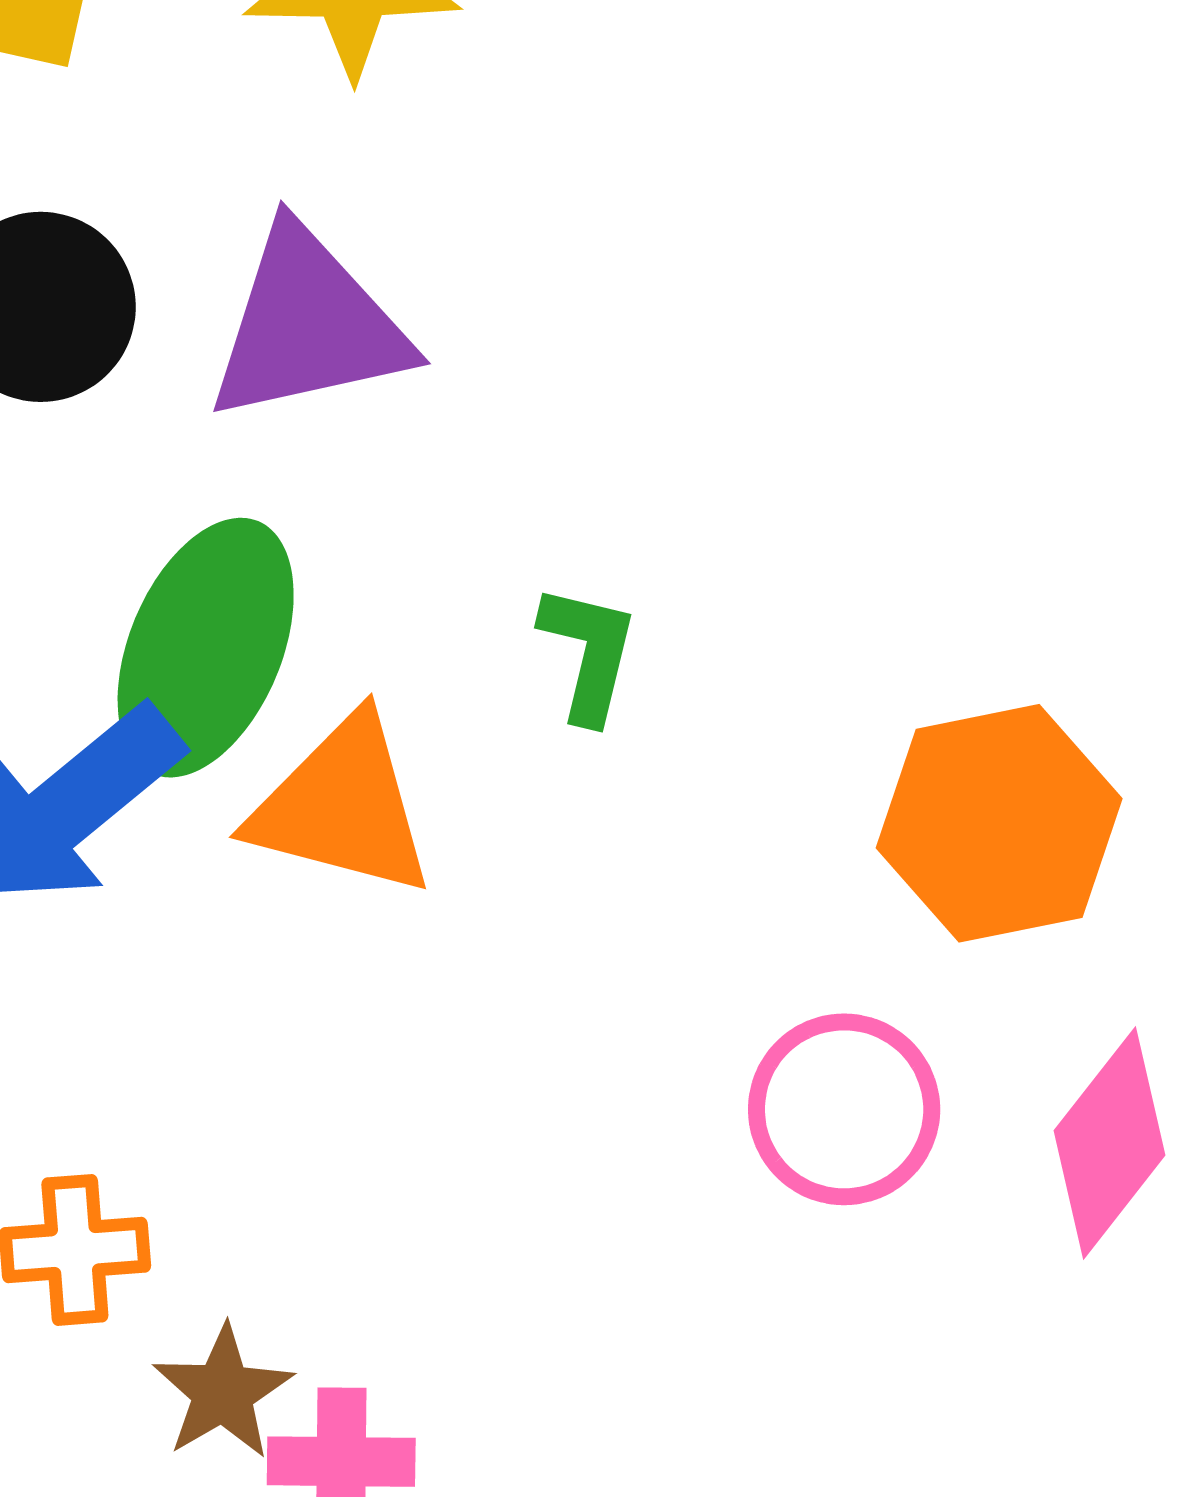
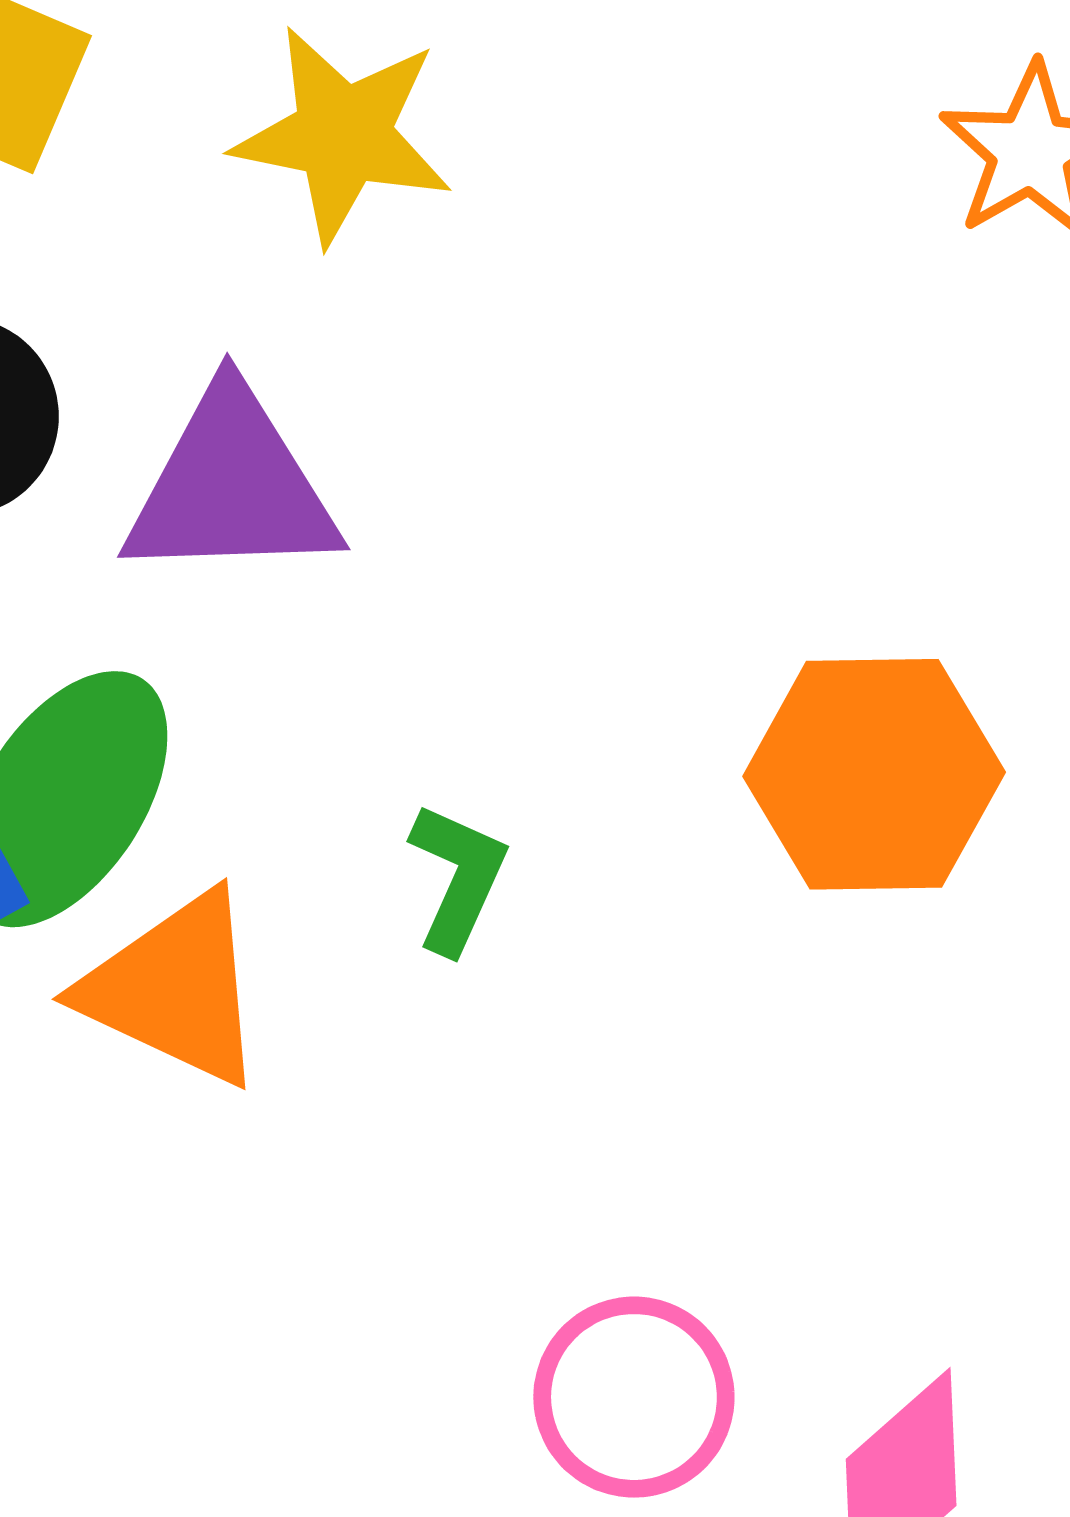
orange hexagon: (999, 823) -> (874, 774), moved

